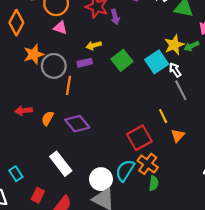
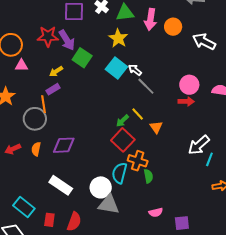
purple arrow: (115, 17) -> (67, 40), size x1.5
yellow star: (174, 45) -> (118, 38), moved
green arrow: (191, 46) -> (122, 121), moved
green square: (122, 60) -> (82, 58), moved
gray circle: (54, 66) -> (35, 119), moved
orange line: (68, 85) -> (43, 104), moved
purple diamond: (77, 124) -> (64, 145), turned -35
cyan rectangle: (16, 174) -> (24, 207), size x1.5

